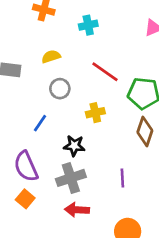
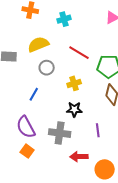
yellow semicircle: (51, 56) -> (38, 44), size x1.5
black star: (74, 146) -> (74, 109), moved
gray cross: (71, 178) -> (60, 133), turned 30
red arrow: (77, 210) -> (79, 157), moved

